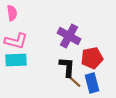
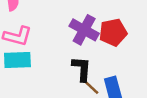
red pentagon: (92, 58) -> (113, 32), moved

